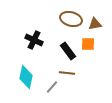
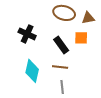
cyan diamond: (26, 77) -> (32, 71), moved
gray line: (52, 87) -> (62, 87), moved, turned -48

